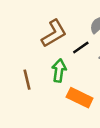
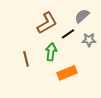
orange rectangle: (80, 98) -> (67, 73), turned -48

